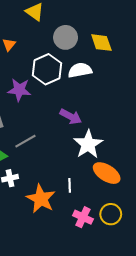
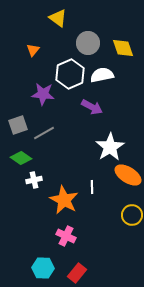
purple arrow: (71, 117) -> (92, 107), moved
gray line: (25, 141) -> (44, 133), moved
pink cross: (83, 217) -> (66, 236), moved

